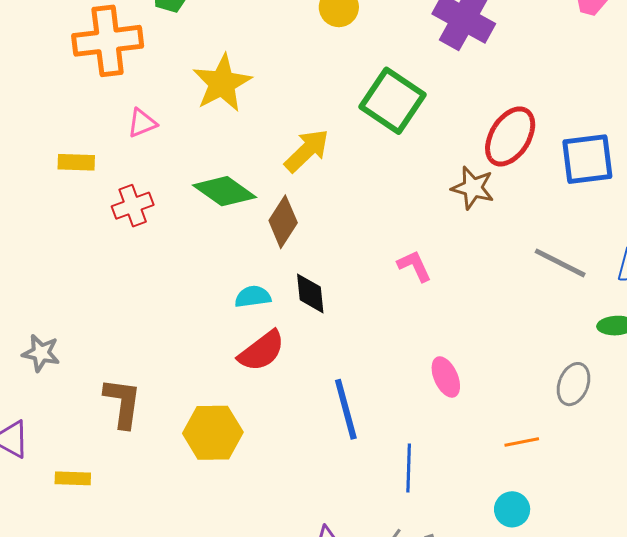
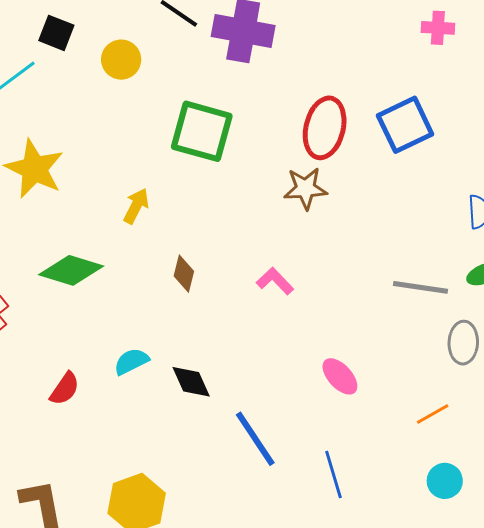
yellow arrow: (307, 151) -> (136, 206), size x0.7
brown diamond: (283, 222) -> (184, 274), moved, size x0.7
gray line: (560, 263) -> (421, 287), moved
black diamond: (310, 293) -> (191, 382), moved
red semicircle: (262, 351) -> (65, 389), moved, size x0.7

